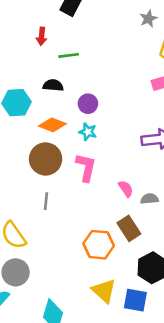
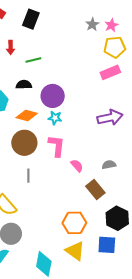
purple circle: (88, 104) -> (53, 96), size x1.5
pink semicircle: (126, 189) -> (77, 166), moved
orange hexagon: (99, 245) -> (74, 223), moved
yellow triangle: (104, 291) -> (75, 251), moved

